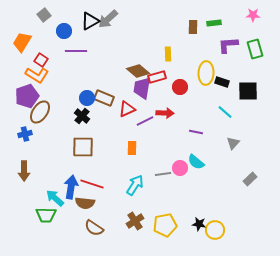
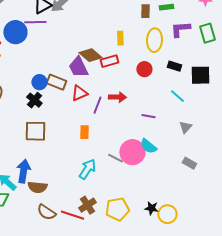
blue circle: (64, 31) -> (15, 32), moved, size x1.5
purple line: (76, 51) -> (35, 22), moved
yellow ellipse: (206, 73) -> (154, 40), moved
red circle: (180, 87) -> (144, 69), moved
purple trapezoid: (142, 88) -> (78, 67), moved, turned -35
purple line: (145, 121) -> (97, 105), turned -42
pink circle: (180, 168) -> (132, 152), size x1.6
gray line: (163, 174) -> (115, 158), turned 35
gray rectangle: (250, 179) -> (189, 163), moved, turned 72
red line: (92, 184) -> (72, 215), moved

